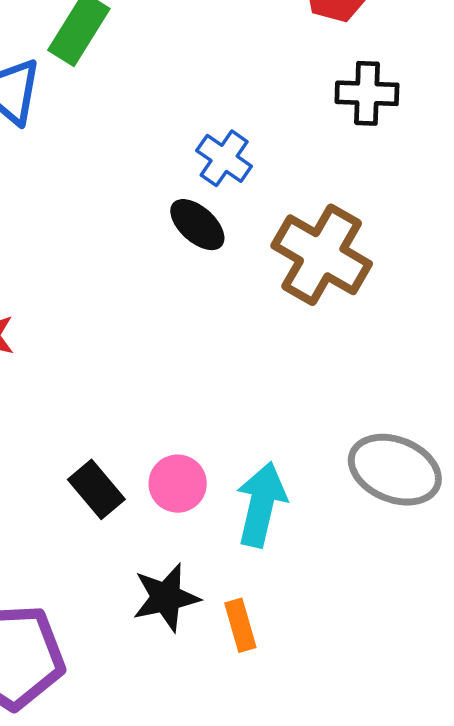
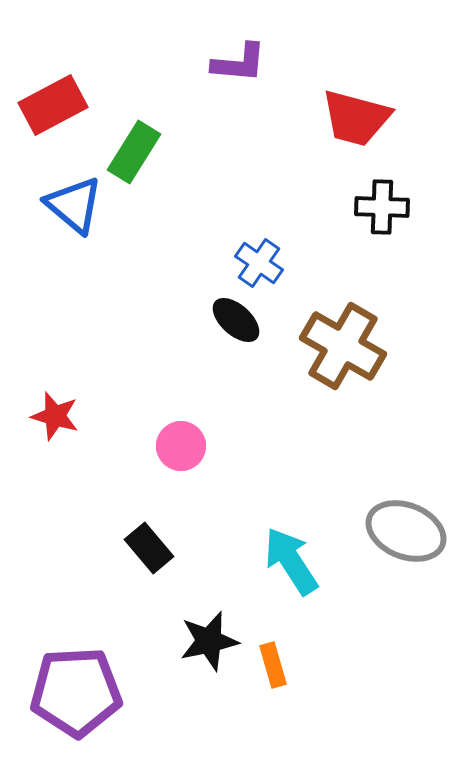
pink circle: (178, 484) -> (181, 446), moved
cyan arrow: (261, 504) -> (291, 561), turned -46

